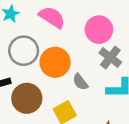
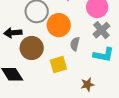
gray semicircle: (80, 82) -> (75, 44), turned 40

